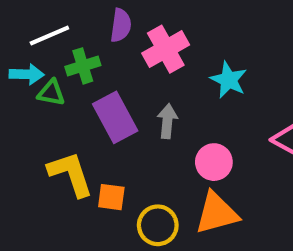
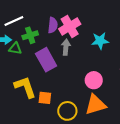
purple semicircle: (121, 25) -> (53, 25), moved
cyan star: (229, 80) -> (100, 41), turned -30
gray arrow: (167, 121) -> (66, 47), moved

